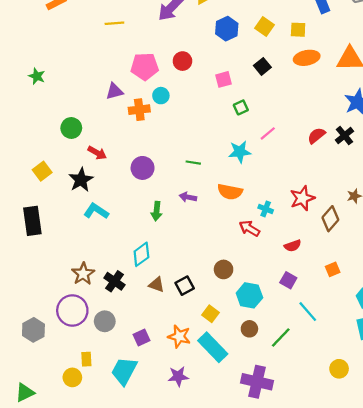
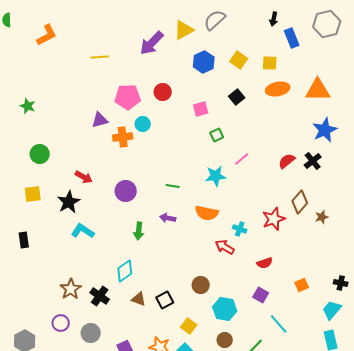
green circle: (71, 128) -> (40, 154), moved
yellow square: (42, 171) -> (33, 194), turned 30
brown diamond: (330, 219) -> (300, 202), moved
black rectangle: (32, 221) -> (24, 240), size x0.6
purple circle: (72, 310) -> (61, 323), size x0.6

